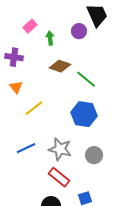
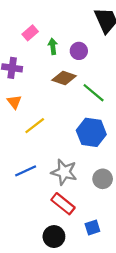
purple circle: (79, 31) -> (79, 51), moved

